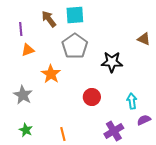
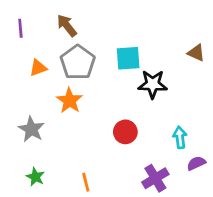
cyan square: (75, 15) -> (128, 58), moved
purple line: (21, 29) -> (20, 28), moved
gray pentagon: (75, 46) -> (78, 62), moved

